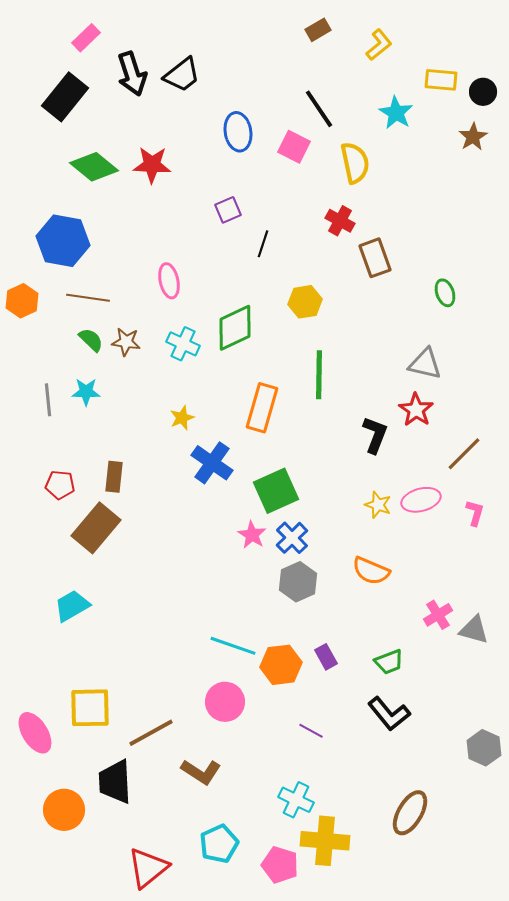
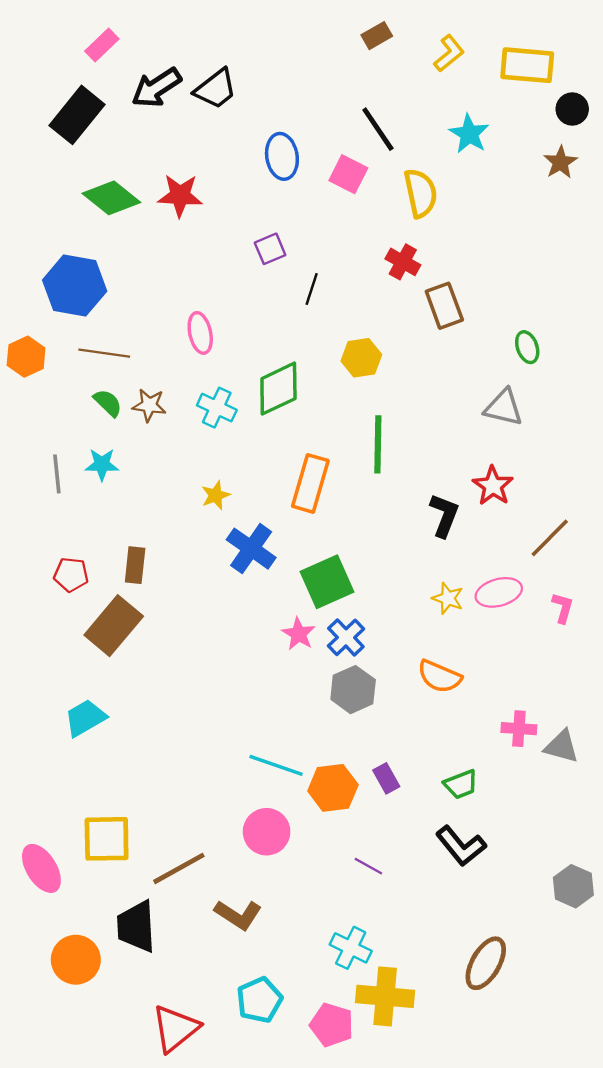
black arrow: (132, 74) -> (156, 88), turned 75
yellow rectangle: (441, 80) -> (527, 65), moved, size x1.4
gray triangle: (425, 364) -> (504, 408), moved
pink cross: (438, 615) -> (519, 729), turned 36

